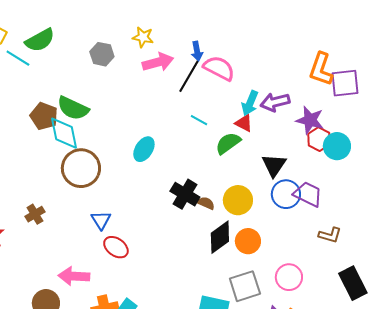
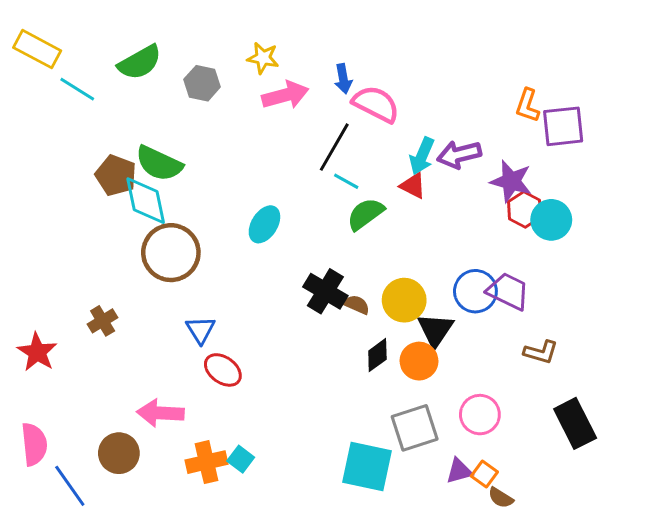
green semicircle: (40, 40) -> (140, 62), moved
orange L-shape: (321, 69) -> (527, 105), size x0.7
black line: (189, 76) -> (334, 147), moved
green semicircle: (228, 143) -> (366, 214), moved
black triangle: (274, 165) -> (435, 330), moved
black diamond: (220, 237) -> (377, 355), size x0.7

